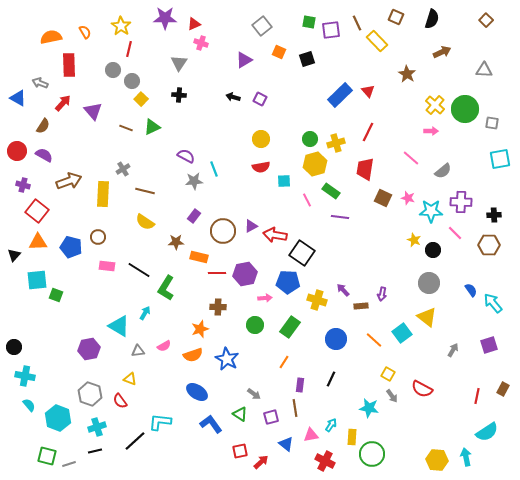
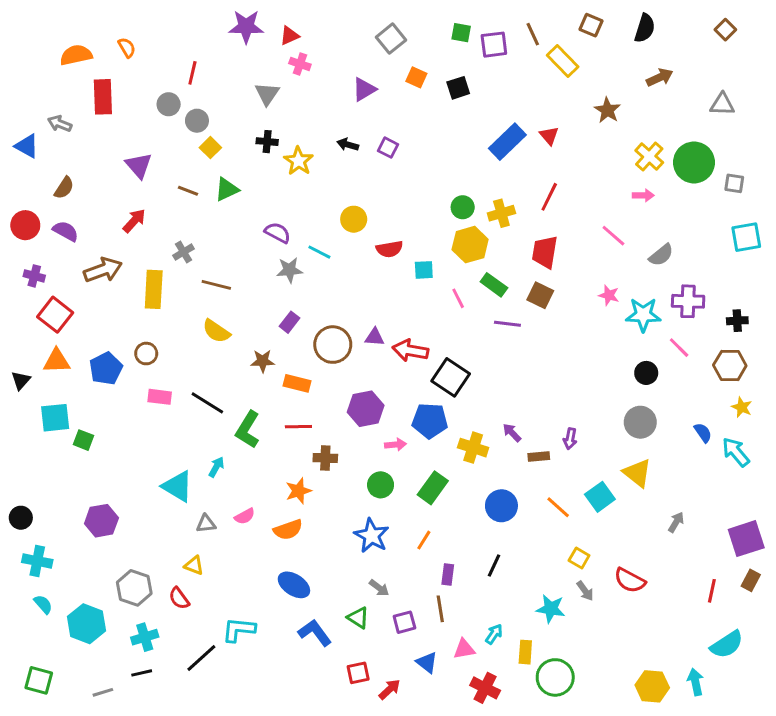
yellow star: (121, 26) -> (298, 161), moved
red arrow: (63, 103) -> (134, 221), moved
yellow circle: (261, 139) -> (354, 219), moved
cyan line: (214, 169) -> (319, 252), turned -42
brown square: (383, 198) -> (540, 295), moved
purple triangle: (251, 226) -> (375, 337), turned 32
yellow star: (414, 240) -> (742, 407), moved
blue pentagon: (71, 247) -> (106, 368), turned 30
red line: (217, 273) -> (298, 427), moved
purple square: (489, 345) -> (746, 539), moved, size x1.4
purple hexagon: (89, 349) -> (101, 521), moved
blue star: (227, 359) -> (372, 536), moved
green square: (47, 456) -> (39, 680), moved

